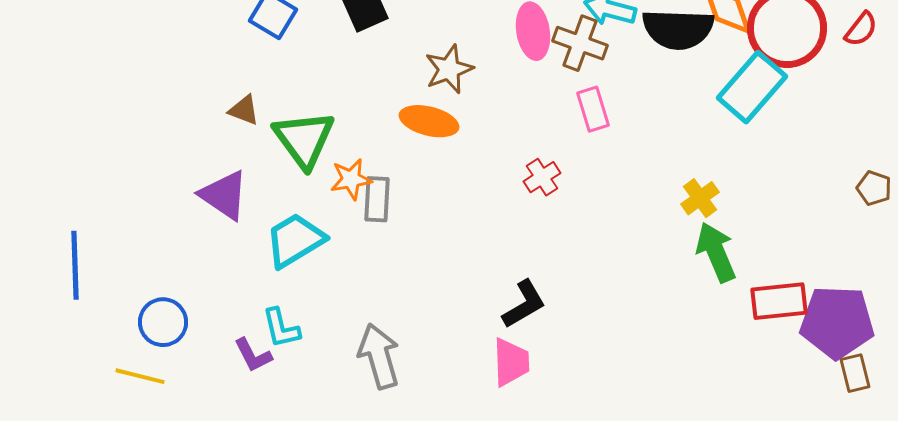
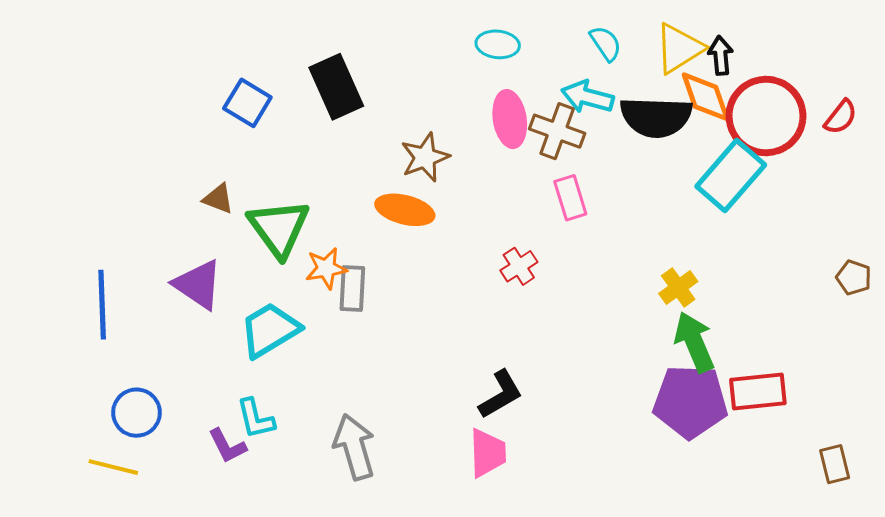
blue line: (75, 265) -> (102, 305), moved
purple pentagon: (837, 322) -> (690, 401), moved

